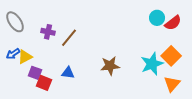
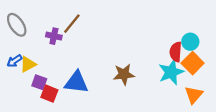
cyan circle: (157, 18) -> (190, 42), moved
red semicircle: (173, 23) -> (176, 52), moved, turned 132
brown line: (69, 38) -> (72, 24), moved
blue triangle: (68, 73) -> (76, 82), size x1.6

